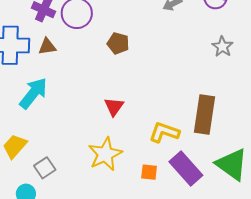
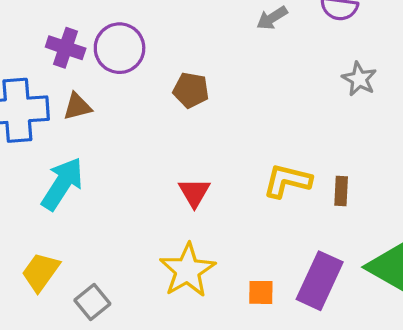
brown rectangle: (204, 115) -> (341, 191), size x0.5
yellow L-shape: (164, 132) -> (287, 181), moved
purple rectangle: (186, 168) -> (320, 281), turned 72

